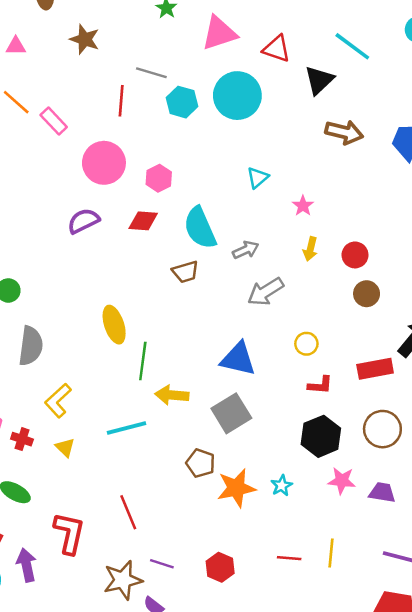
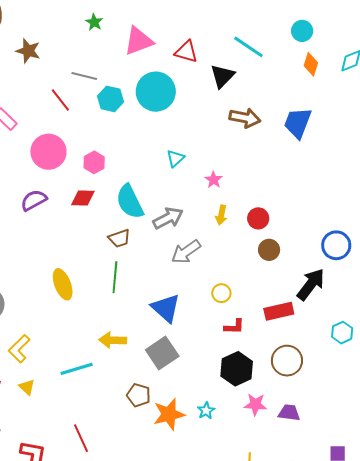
red line: (121, 101) -> (60, 100), turned -40
gray arrow: (246, 250) -> (168, 218), size x1.4
blue triangle: (238, 359) -> (166, 308), turned 32
green line: (143, 361) -> (115, 277), moved

